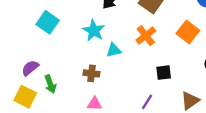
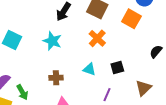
orange square: (188, 32) -> (131, 19), moved
cyan triangle: (114, 50) -> (89, 69), moved, turned 40

